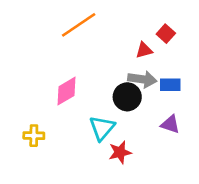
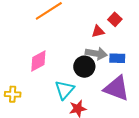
purple triangle: (170, 124) -> (117, 88), size x1.8

